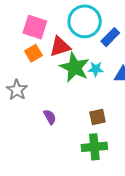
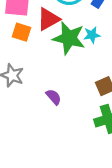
orange square: (33, 53) -> (21, 32), turned -30

